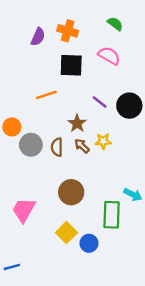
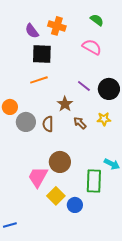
purple semicircle: (38, 37) -> (32, 31), turned 119
black square: (71, 65) -> (42, 54), moved
yellow star: (103, 141) -> (104, 119), moved
brown arrow: (82, 146) -> (80, 123), moved
pink trapezoid: (24, 210) -> (38, 177), moved

